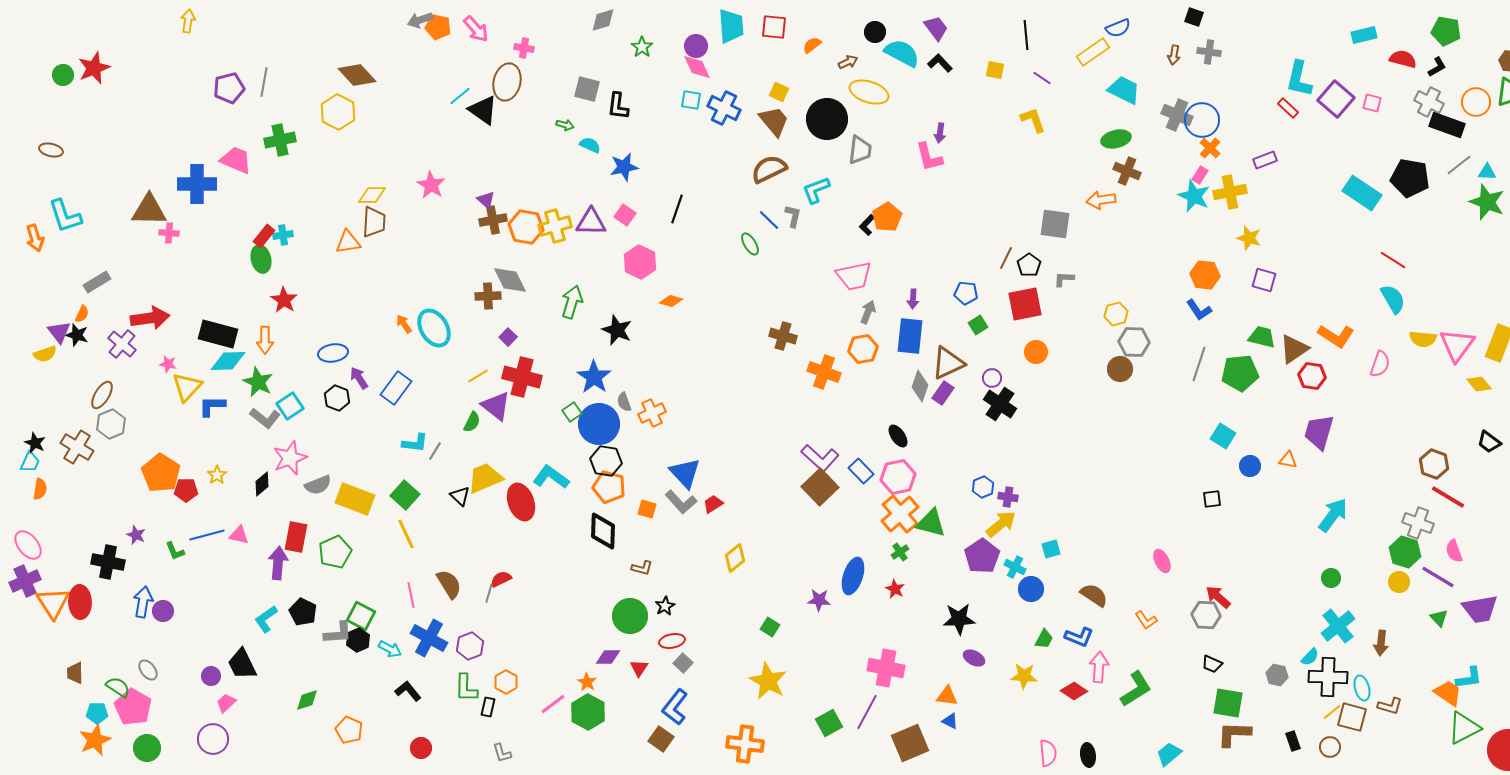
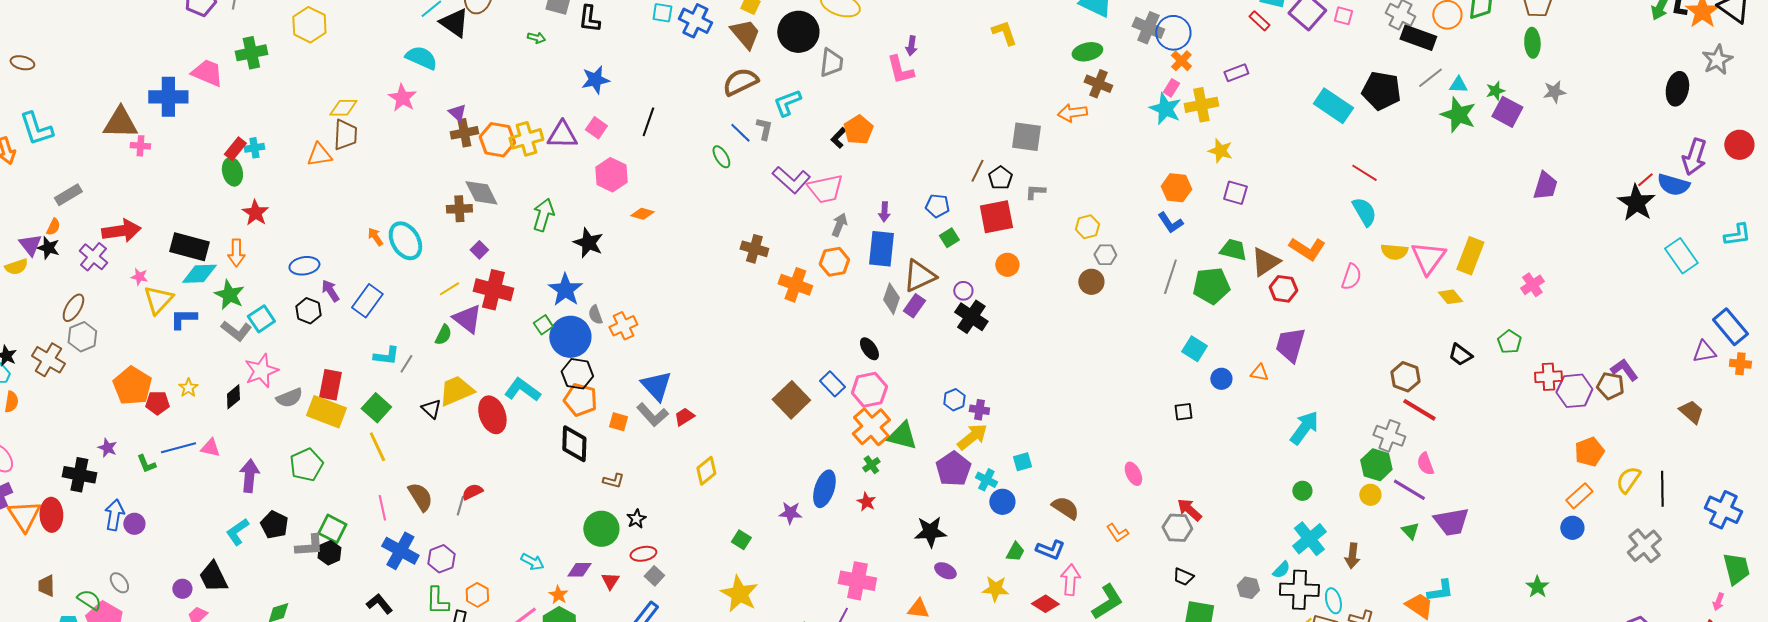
cyan semicircle: (590, 145) -> (421, 58), moved, size x1.5
gray hexagon: (1134, 342) -> (1105, 255), size x0.7
purple L-shape: (820, 458) -> (791, 180), moved
red rectangle: (296, 537) -> (330, 385), moved
cyan arrow: (390, 649) -> (532, 562), moved

